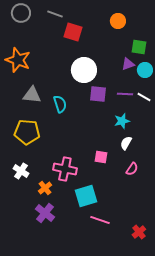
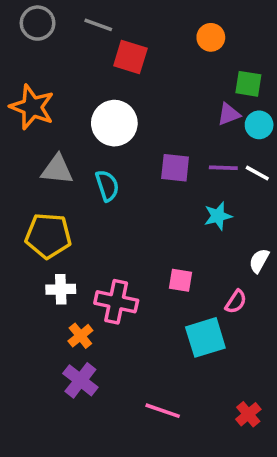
white circle: (84, 70) -> (114, 123), moved
white semicircle: (126, 143) -> (259, 261), moved
white cross: (21, 171) -> (61, 289), moved, turned -35
cyan square: (86, 196) -> (205, 337), moved
pink line: (100, 220) -> (163, 411), moved

